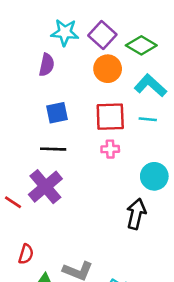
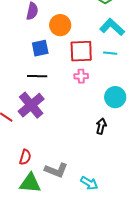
orange circle: (108, 69) -> (60, 25), moved
black arrow: (136, 214) -> (101, 126), size x0.7
red semicircle: (26, 254) -> (25, 157), moved

